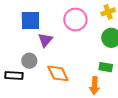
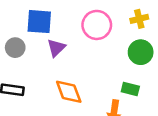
gray circle: (29, 61) -> (15, 48), moved

